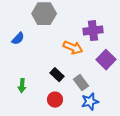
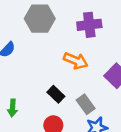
purple cross: (93, 31) -> (89, 25), moved

